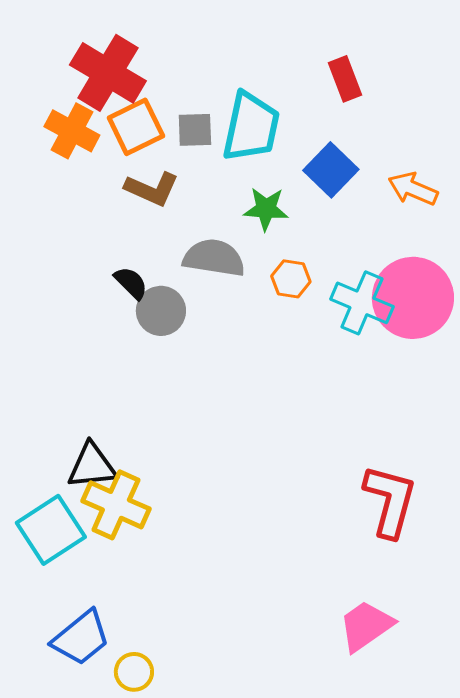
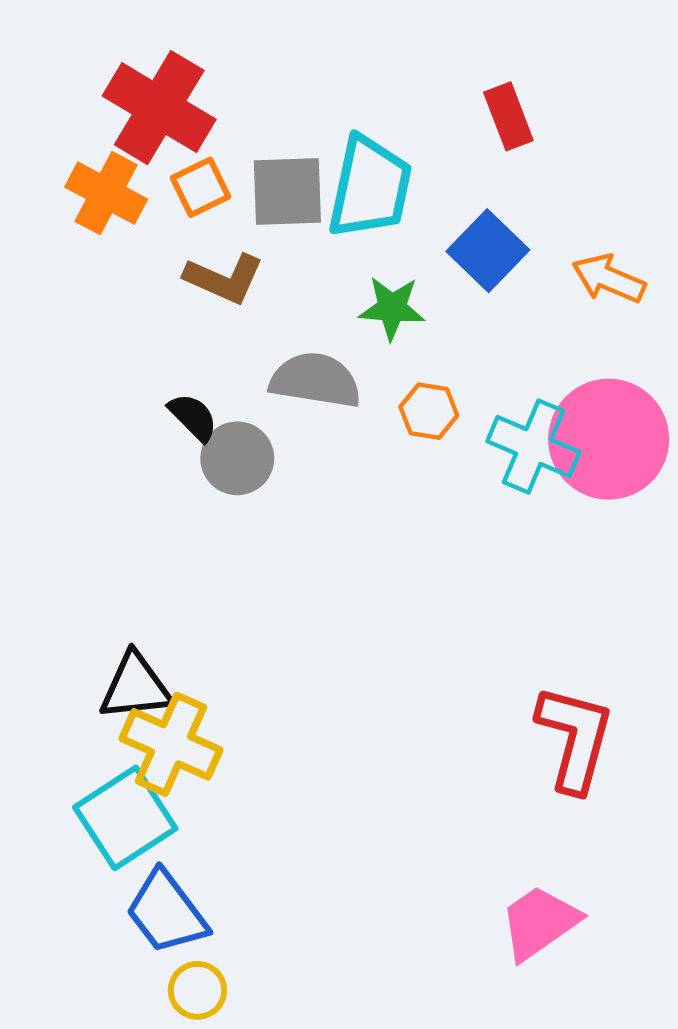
orange square: (136, 127) -> (200, 187), size x0.7
gray square: (195, 130) -> (287, 192), size x1.4
cyan square: (51, 530) -> (125, 818), moved
blue trapezoid: (81, 638) -> (167, 912), moved, turned 92

